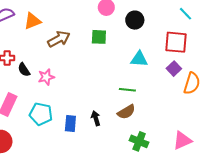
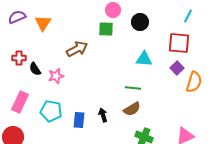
cyan line: (185, 14) -> (188, 16), turned 72
orange triangle: (32, 21) -> (43, 23), turned -36
green square: (99, 37) -> (106, 29), moved
brown arrow: (59, 39) -> (77, 49), moved

